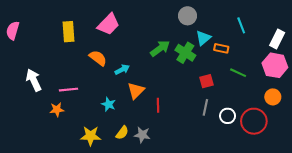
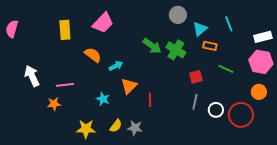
cyan triangle: (203, 38) -> (200, 29), moved
white rectangle: (277, 39) -> (263, 37), turned 48
green arrow: (160, 48) -> (152, 46), turned 72

